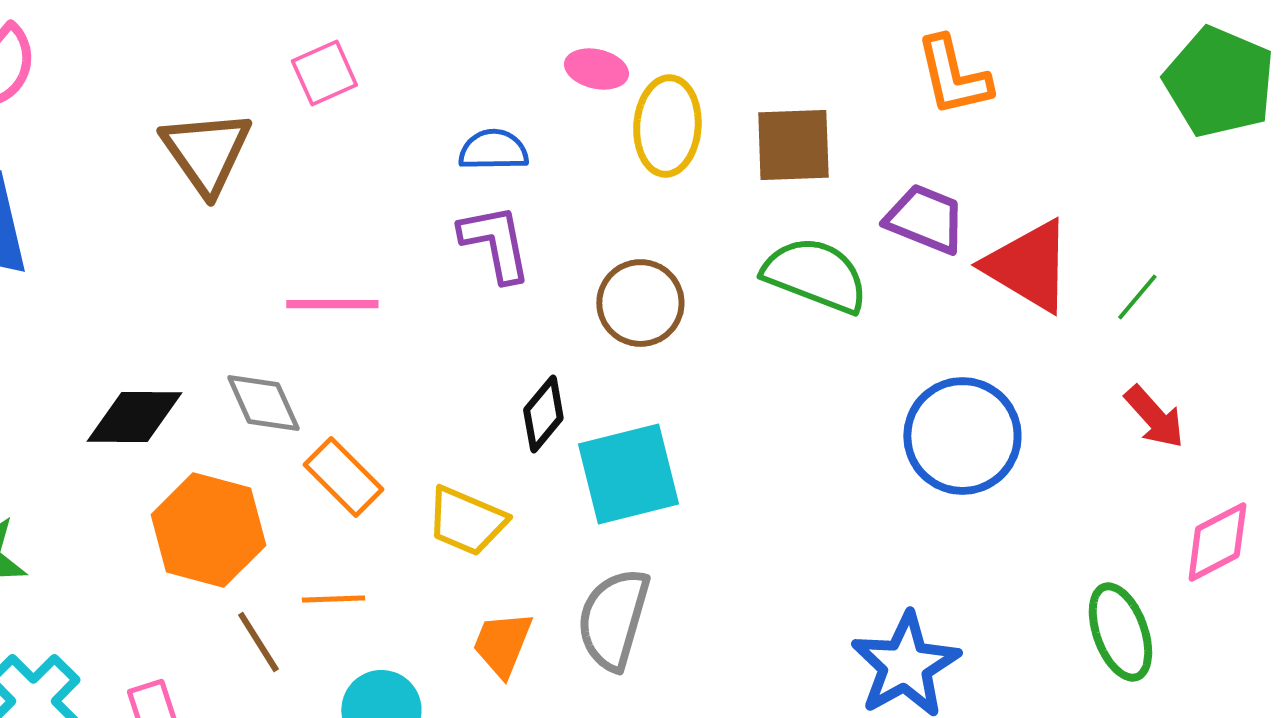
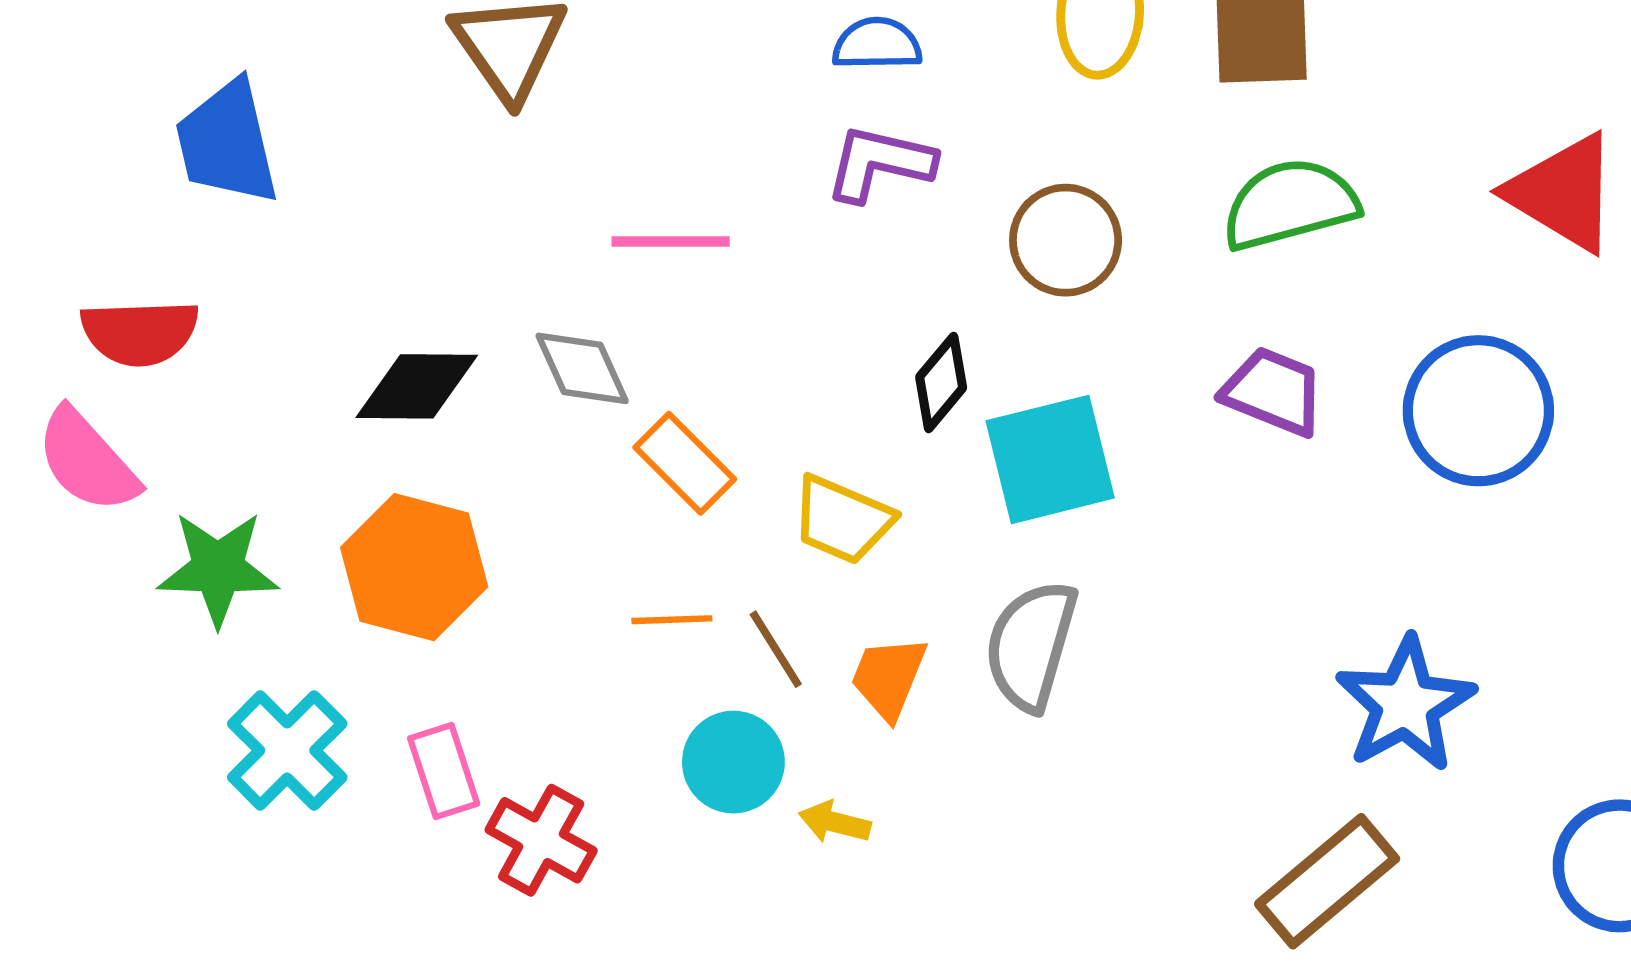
purple trapezoid: (925, 219) -> (1273, 391), moved
purple L-shape: (495, 243) -> (880, 163), turned -66
green semicircle: (815, 275) -> (1290, 204), turned -36
orange hexagon: (208, 530) -> (414, 567), moved
brown line: (258, 642) -> (776, 649), moved

